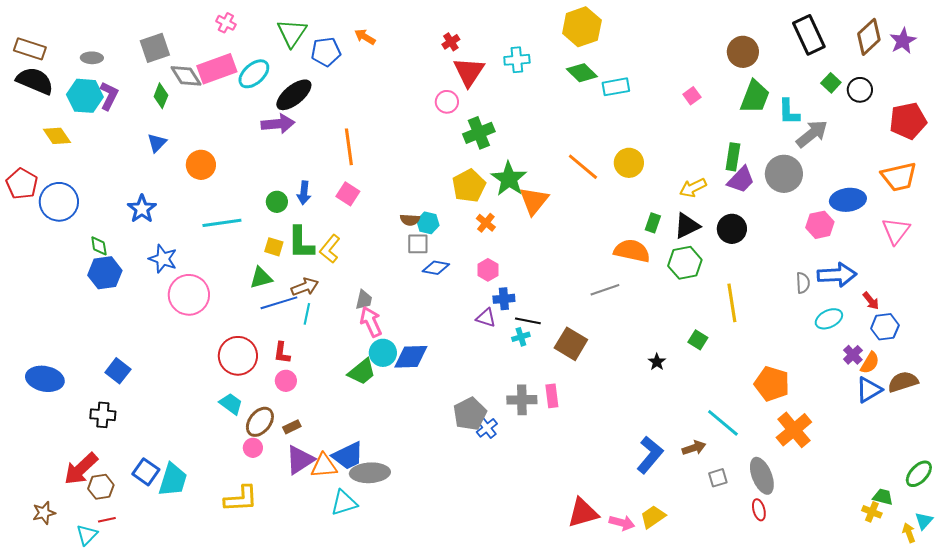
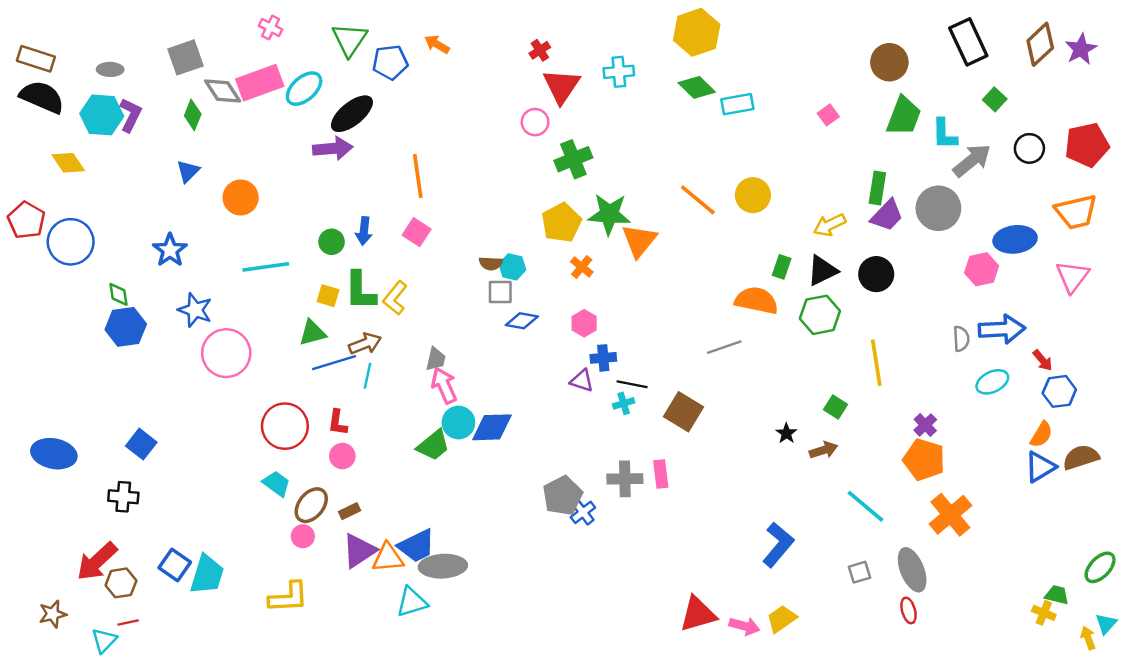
black circle: (860, 90) -> (1029, 148), moved
green star: (509, 179) -> (609, 214), turned -30
purple cross: (853, 355) -> (925, 425), moved
brown arrow: (694, 448) -> (824, 450), moved

